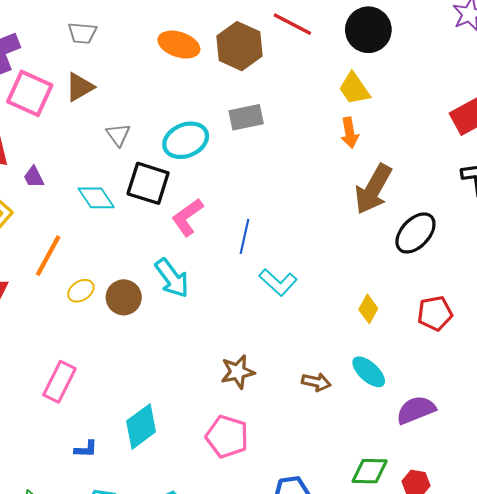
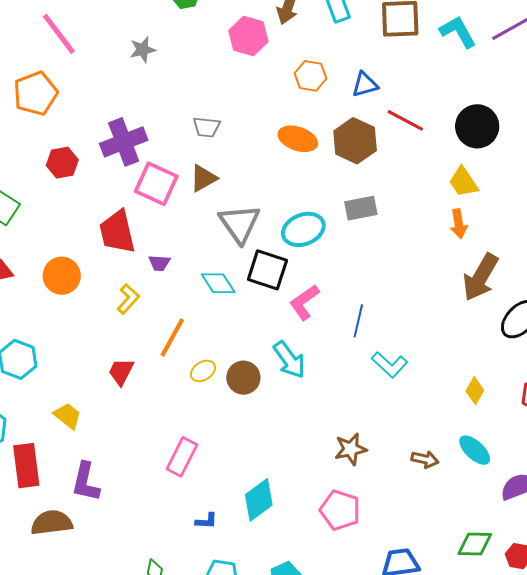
gray triangle: (118, 135) -> (240, 224), size x1.8
purple trapezoid: (34, 177) -> (159, 263), turned -60

